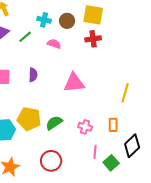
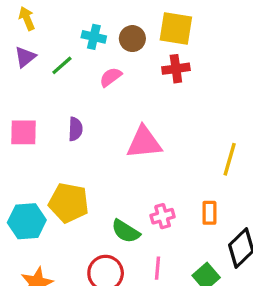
pink semicircle: (54, 44) -> (111, 77), turned -56
green semicircle: (54, 123) -> (126, 231), moved, turned -114
pink cross: (85, 127) -> (163, 216), turned -32
pink line: (95, 152) -> (157, 268), moved

